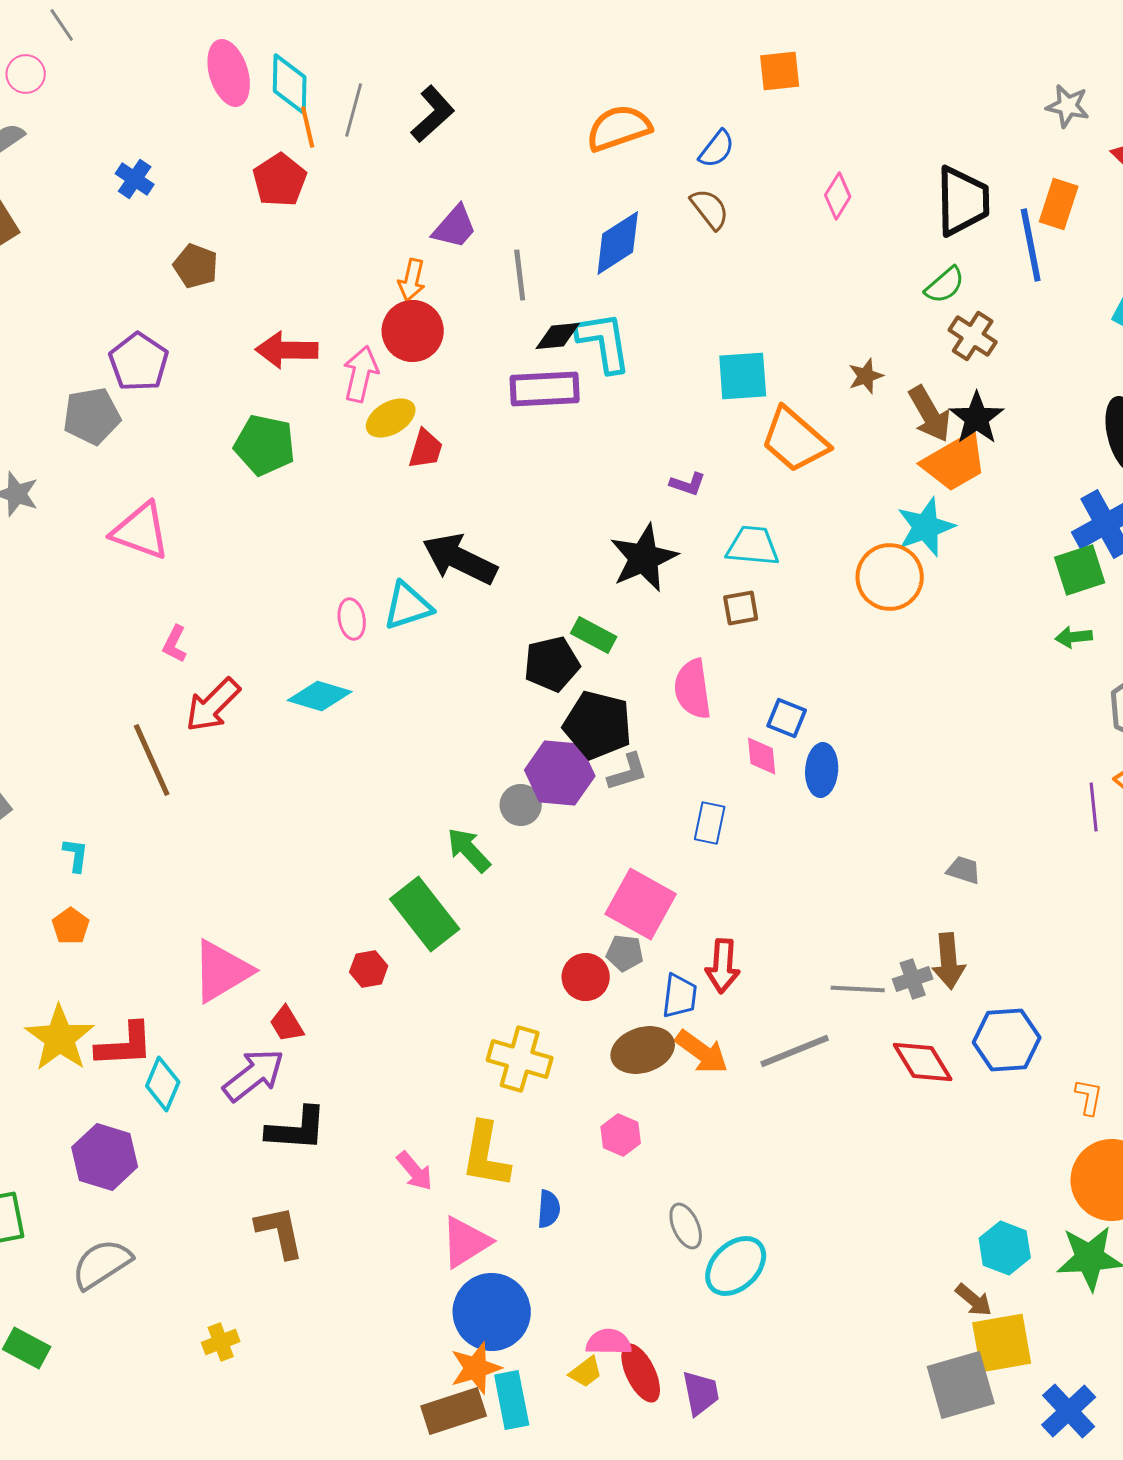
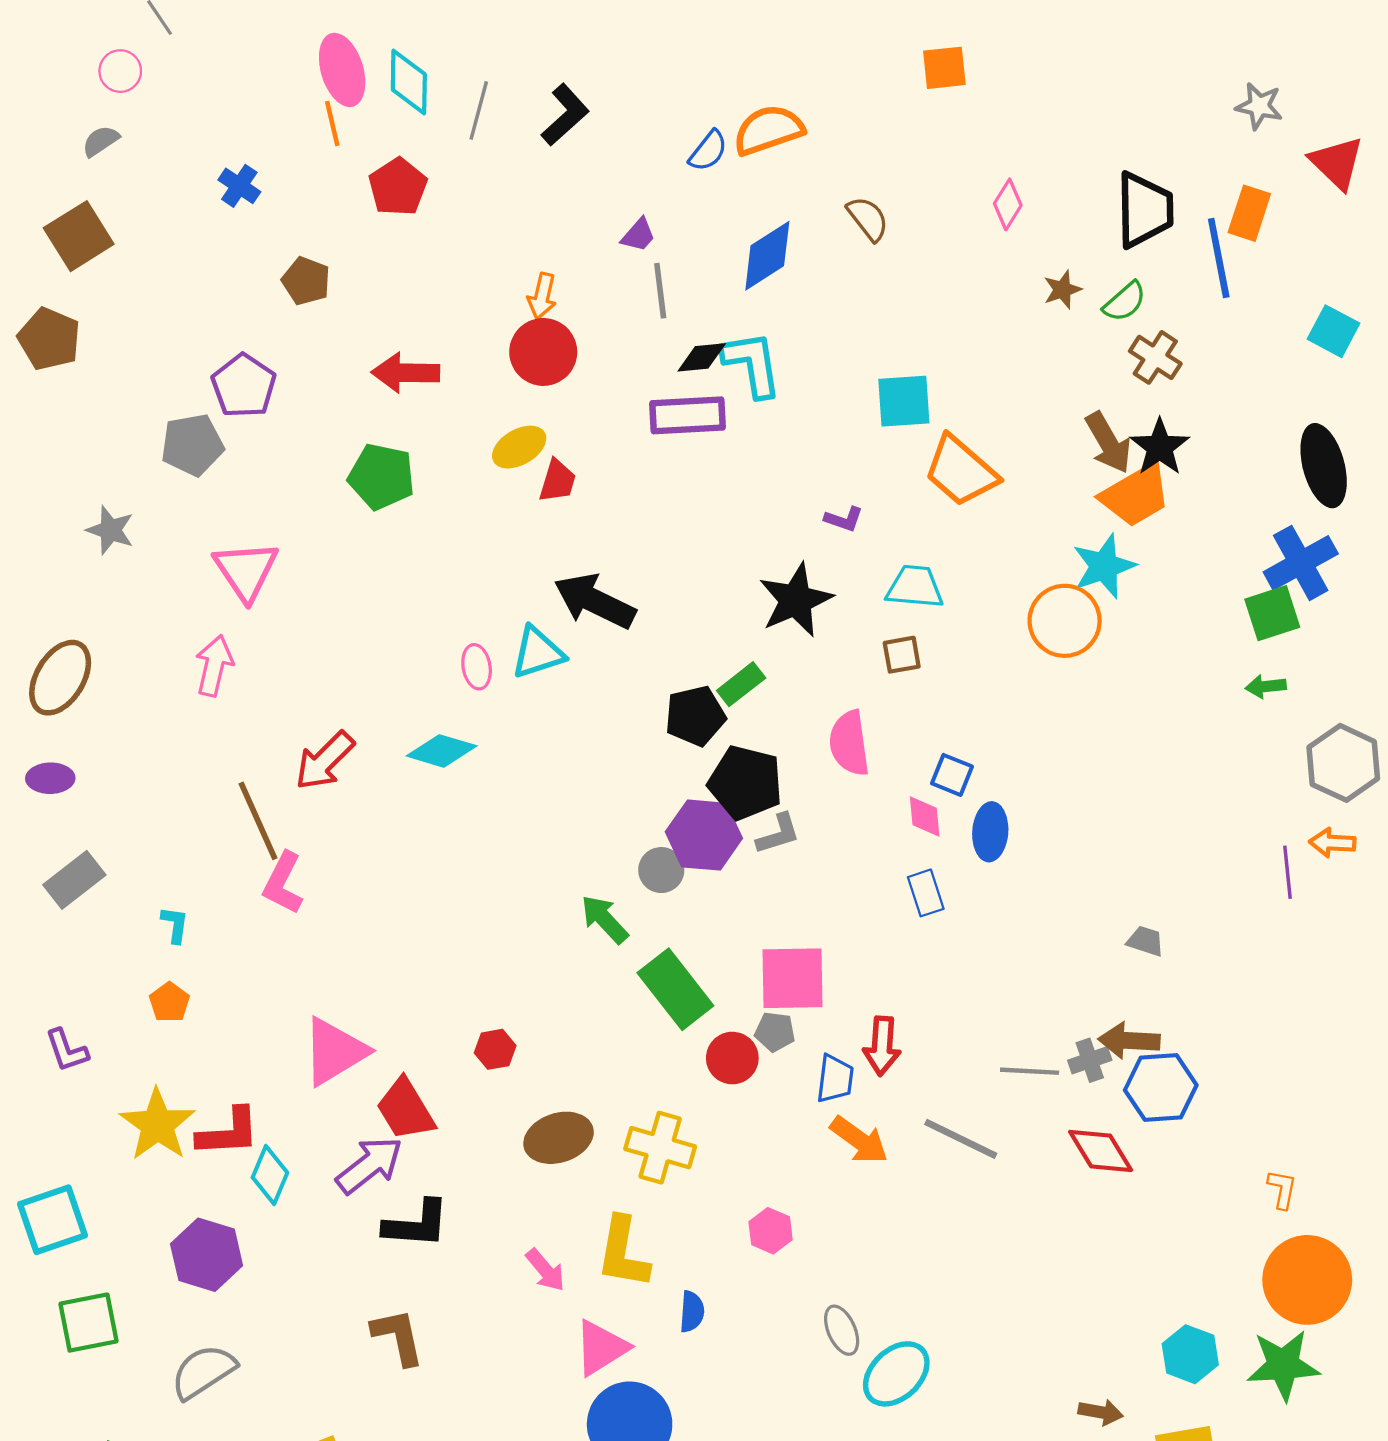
orange line: (308, 127) -> (332, 124), moved
blue semicircle: (717, 149) -> (708, 151), moved
purple trapezoid: (455, 227) -> (638, 235), moved, size x0.7
pink arrow: (361, 374) -> (214, 666), moved
brown star: (866, 376) -> (1062, 290), moved
pink triangle: (141, 531) -> (246, 571), turned 36
green rectangle: (594, 635) -> (741, 684), turned -66
pink L-shape: (175, 644) -> (283, 883), moved, size x1.5
blue rectangle: (710, 823) -> (926, 893), moved, turned -30
pink square: (641, 904) -> (792, 978), turned -30
green rectangle: (425, 914) -> (675, 989), moved
brown arrow: (949, 961) -> (1129, 1041), turned 98
red trapezoid: (287, 1024) -> (406, 1109), size x1.6
blue hexagon: (1007, 1040) -> (1161, 1088), moved
brown ellipse: (643, 1050) -> (559, 1138), moved
gray line: (795, 1051) -> (961, 1139), turned 48
brown arrow: (974, 1300) -> (1101, 1412), moved, turned -30

